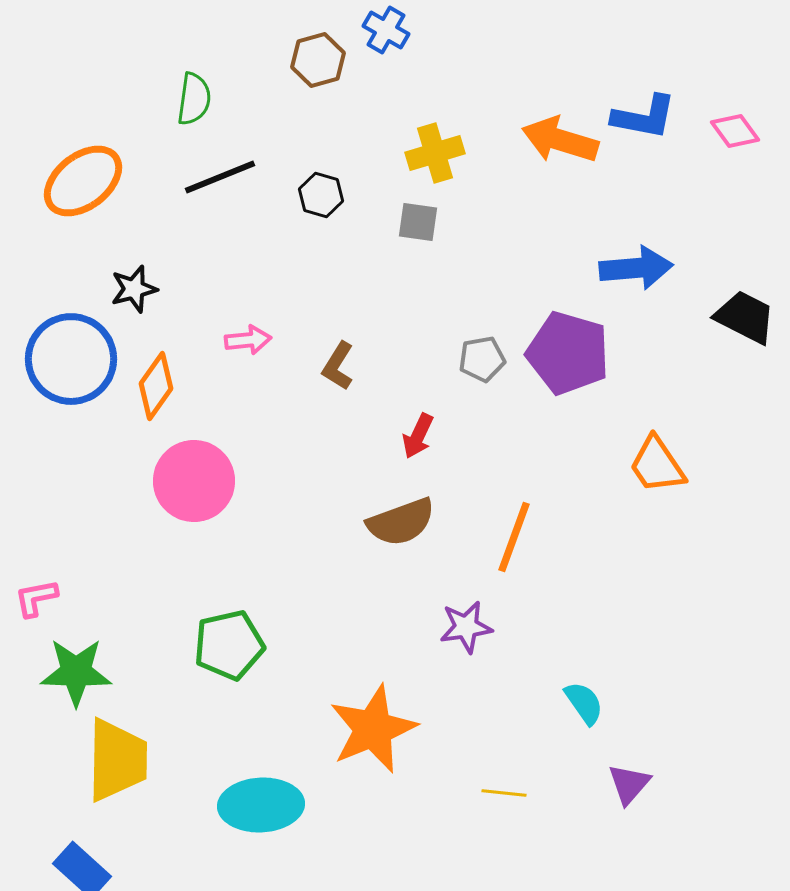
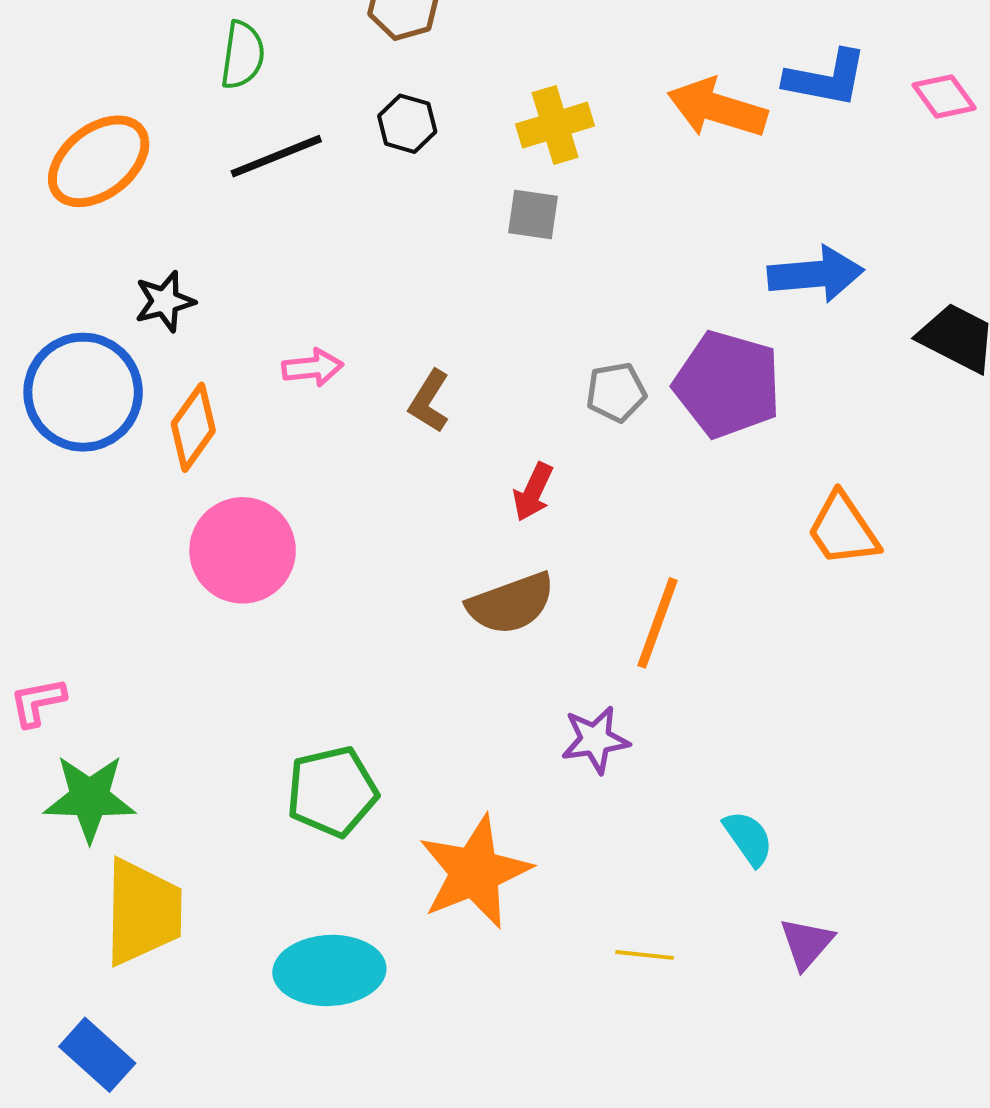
black hexagon: (321, 195) -> (407, 124), moved
green pentagon: (229, 645) -> (332, 792), moved

